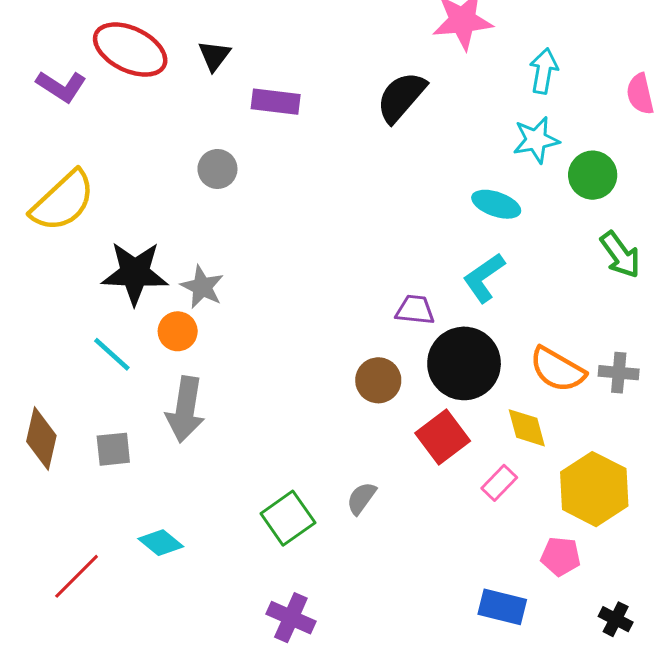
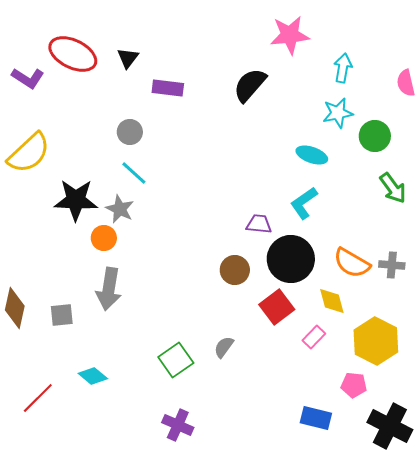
cyan line: (112, 354) -> (134, 173), moved
black cross: (616, 619) -> (390, 426), size x2.0

